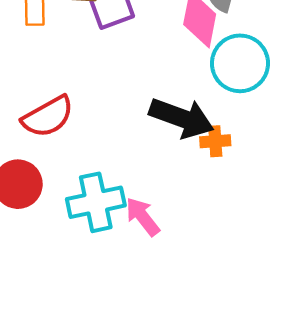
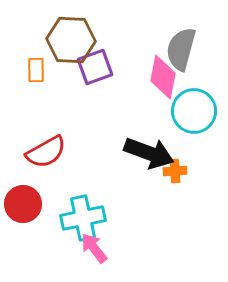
pink arrow: (143, 217) -> (94, 248), moved

